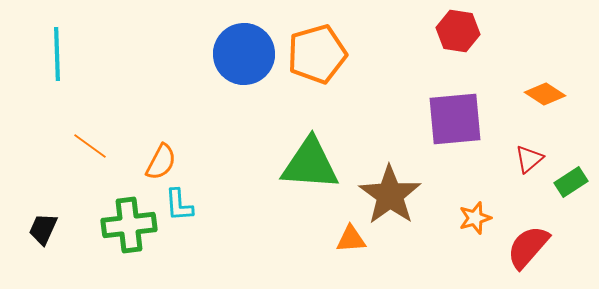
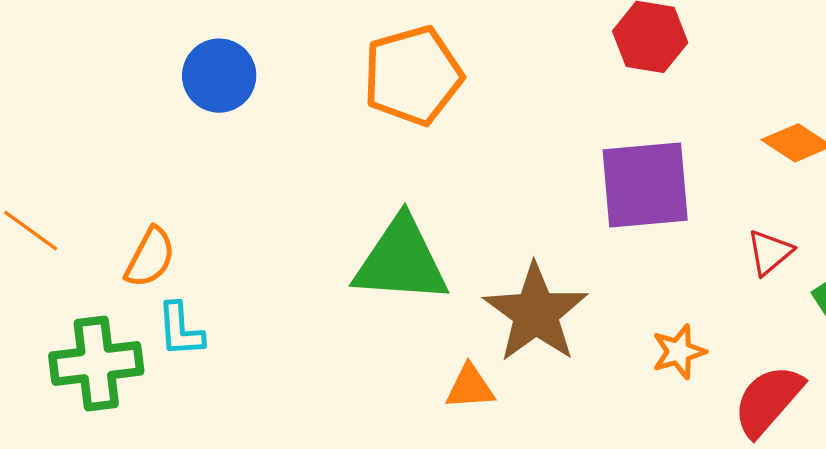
blue circle: (244, 54) -> (219, 76), moved, size x0.7

